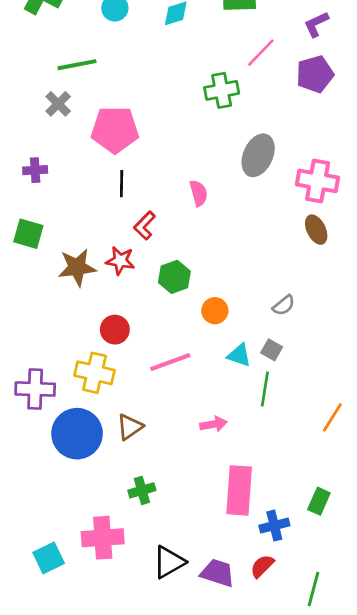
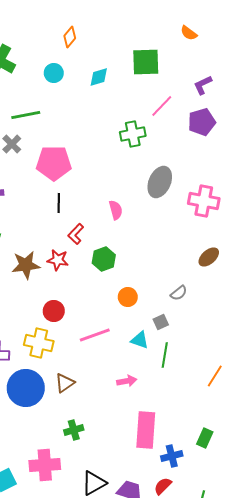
brown ellipse: (316, 230) -> (209, 257), moved, turned 75
green hexagon: (174, 277) -> (104, 259), moved
gray square: (272, 350) -> (161, 322), moved, turned 35
cyan triangle: (239, 355) -> (140, 340), moved

